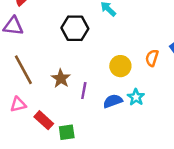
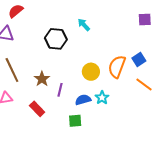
orange semicircle: (152, 58) -> (117, 67), size x1.6
red rectangle: (44, 120) -> (37, 109), moved
green square: (67, 132) -> (75, 121), moved

